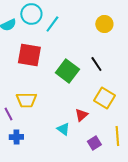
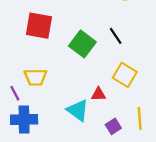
red triangle: (81, 115) -> (98, 94), turned 40
cyan triangle: (63, 129) -> (78, 110), size x1.5
blue cross: (16, 137) -> (24, 119), size x1.6

